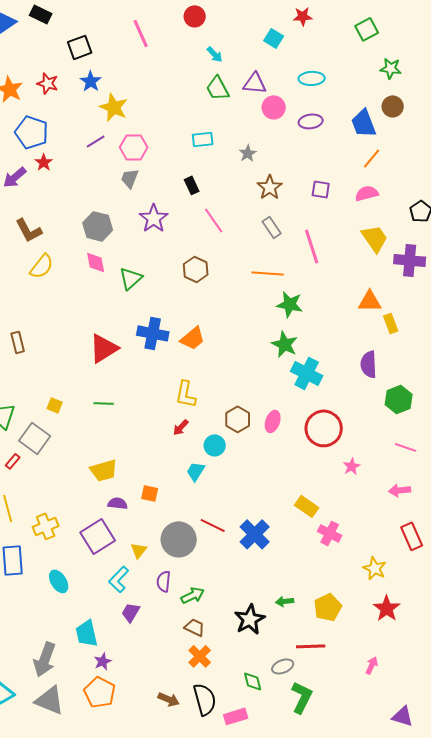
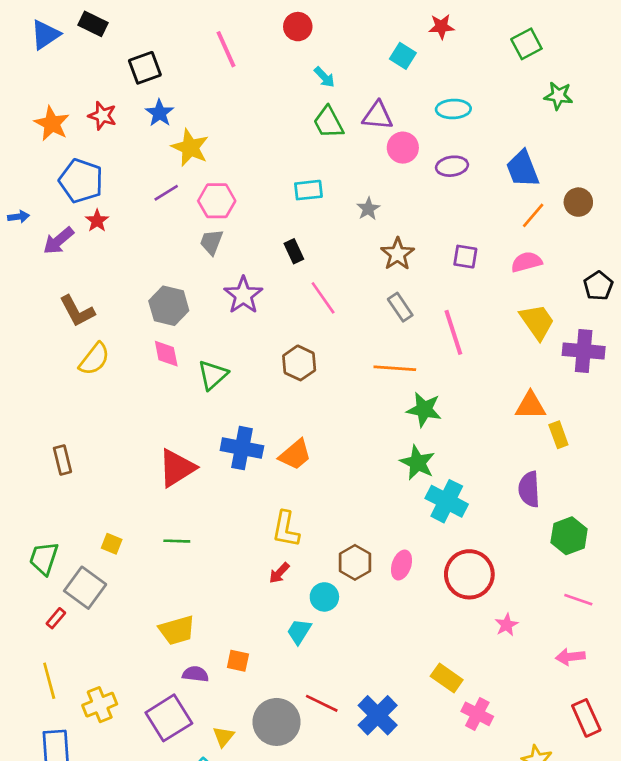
brown circle: (393, 106) -> (578, 202), moved

